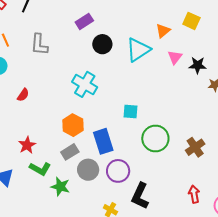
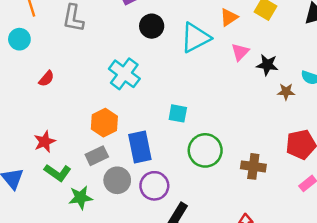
brown cross: (195, 147) -> (253, 166), turned 36
green star: (60, 187) -> (81, 198), turned -30

